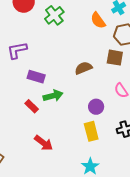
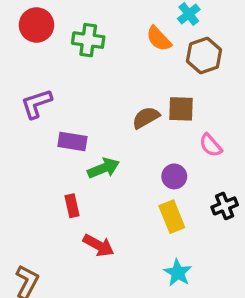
green cross: (54, 15) -> (88, 40), turned -36
brown square: (115, 58) -> (181, 109), moved
red rectangle: (32, 106) -> (72, 206), moved, turned 40

